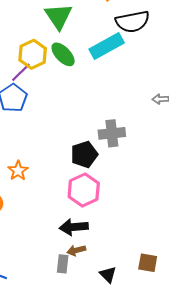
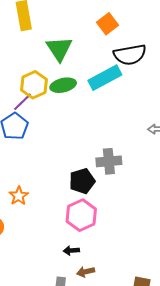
green ellipse: (63, 54) -> (63, 85), turned -60
black arrow: (74, 227) -> (71, 250), size x0.6
brown arrow: (76, 250) -> (86, 272), moved

